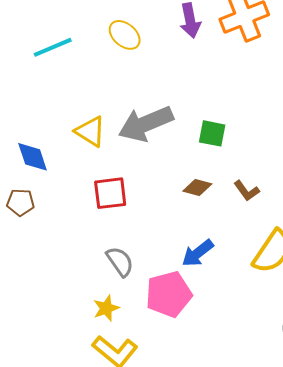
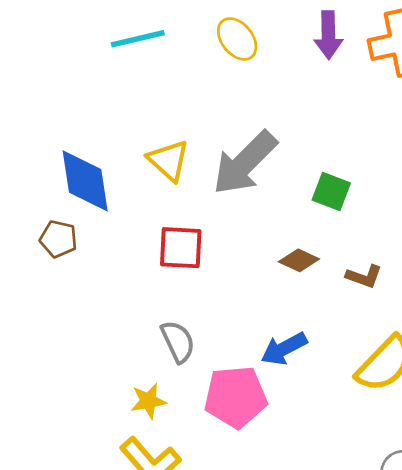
gray arrow: (146, 124) -> (245, 163), turned -32
blue diamond: (33, 157) -> (85, 181), size x1.4
brown L-shape: (246, 191) -> (364, 276), turned -44

